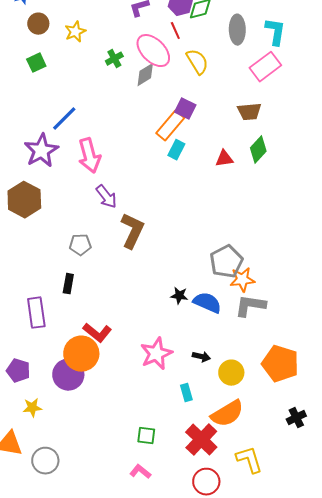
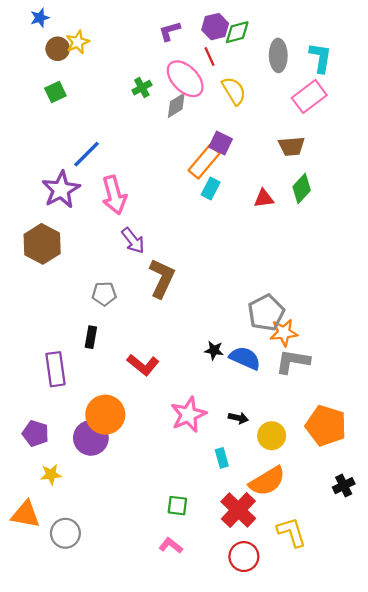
yellow star: (75, 32) -> (78, 42), moved
red L-shape: (97, 333) -> (143, 365), moved

